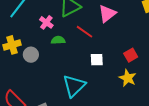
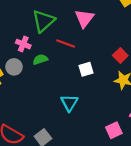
gray circle: (31, 55) -> (14, 67), moved
cyan triangle: (74, 86) -> (69, 103), size x0.7

